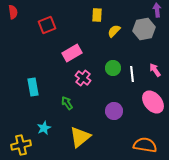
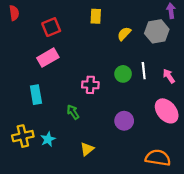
yellow rectangle: (97, 15) -> (96, 16), moved
pink rectangle: (72, 53) -> (48, 58), moved
white line: (132, 74) -> (144, 71), moved
pink cross: (83, 78) -> (90, 85), turned -35
yellow triangle: (80, 137) -> (87, 149), size x0.6
yellow cross: (21, 145) -> (23, 136), moved

